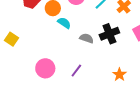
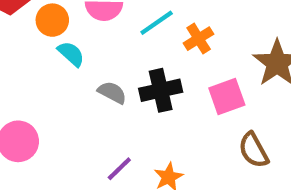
purple line: (76, 71) -> (119, 169), moved

